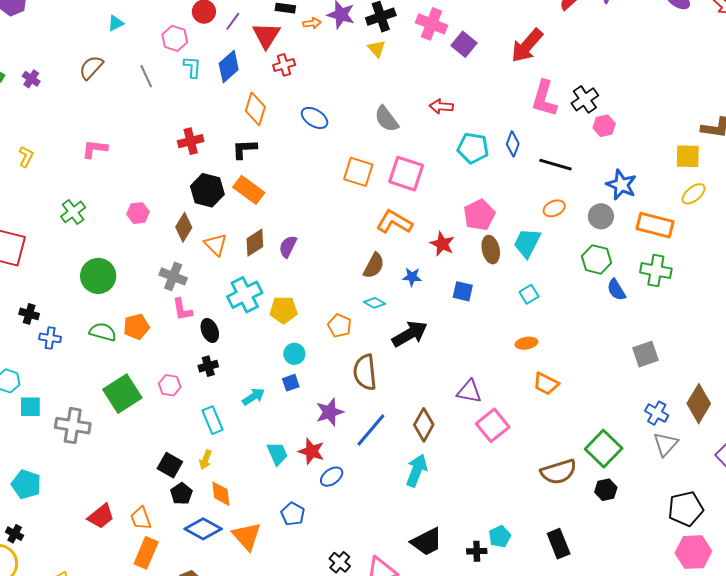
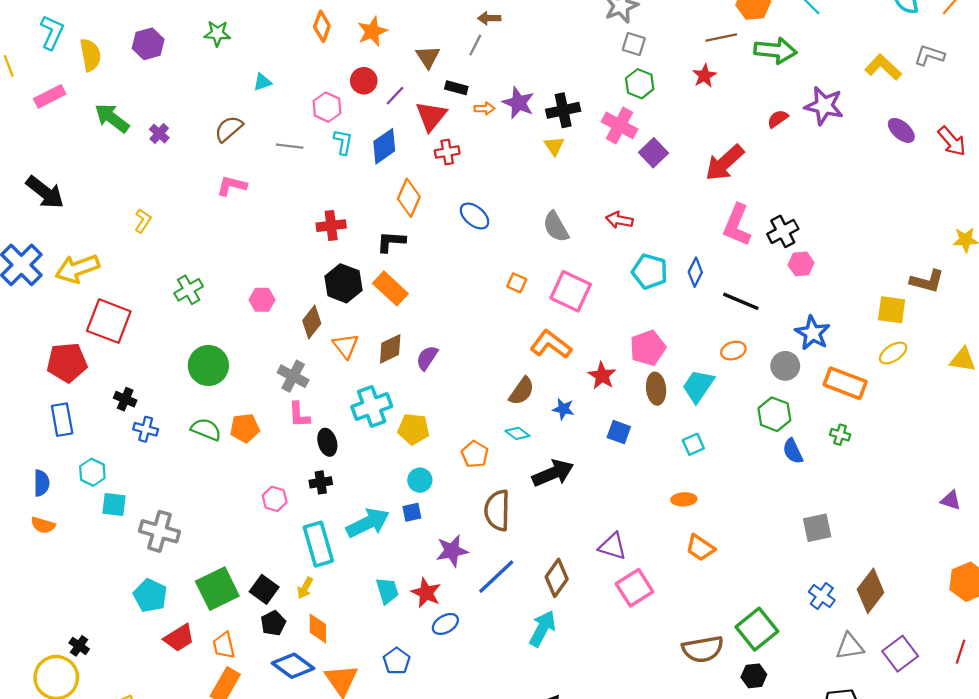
gray line: (146, 76) -> (290, 146), turned -65
pink L-shape: (95, 149) -> (232, 186), moved
orange square: (358, 172) -> (517, 283), size x0.6
green cross: (656, 271) -> (840, 435), size x0.6
green square: (122, 394) -> (217, 589), moved
cyan arrow: (253, 397) -> (368, 523), size x1.6
cyan rectangle: (213, 420) -> (318, 544), size x1.4
gray triangle: (666, 444) -> (850, 646), moved, turned 32
cyan pentagon: (26, 484) -> (150, 596), moved

